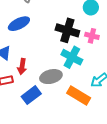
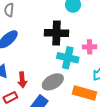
pink cross: (92, 36) -> (90, 47), moved

